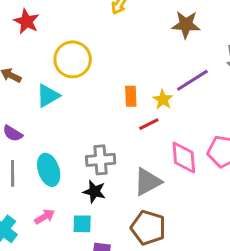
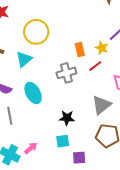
gray cross: (101, 160) -> (66, 73), moved
cyan ellipse: (49, 170) -> (33, 93), moved
pink arrow: (45, 217) -> (31, 148), moved

